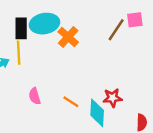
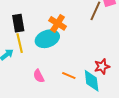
cyan ellipse: (45, 24) -> (47, 39), moved

